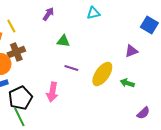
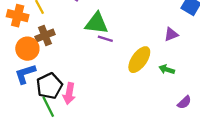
green triangle: (63, 41) -> (97, 23), size x1.6
purple line: (71, 68) -> (105, 39), moved
pink arrow: (52, 92) -> (69, 94), moved

